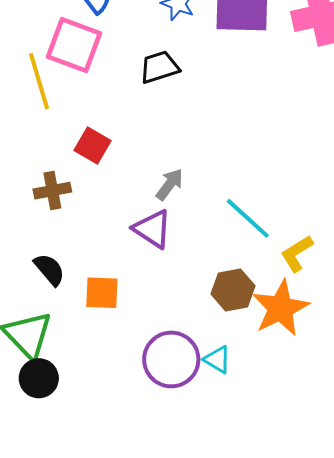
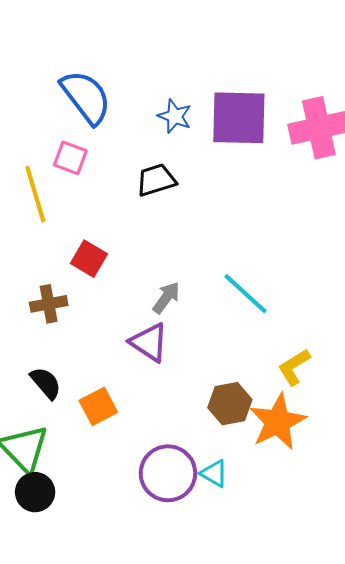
pink square: (74, 45) -> (70, 158), size x0.6
cyan line: (248, 218) -> (246, 294), moved
orange square: (102, 293) -> (98, 406), turned -30

